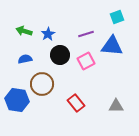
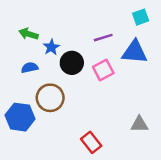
blue star: (48, 34) -> (51, 47), moved
red rectangle: (76, 103) -> (91, 142), moved

